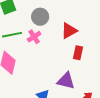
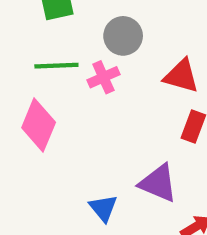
red triangle: (69, 31) -> (181, 76), turned 36

